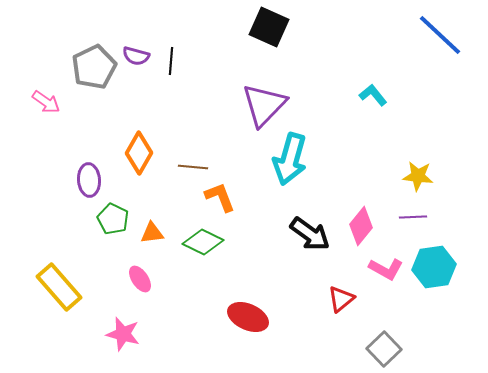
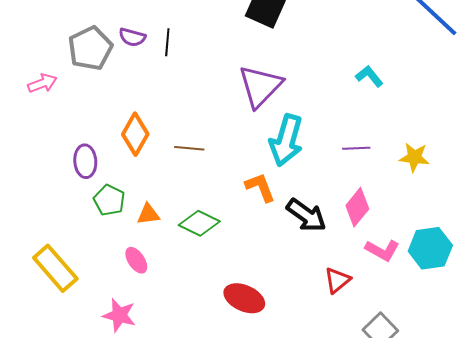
pink arrow: (46, 102) -> (42, 83), turned -56
orange L-shape: (220, 197) -> (260, 187), moved
purple line: (413, 217) -> (356, 148), moved

